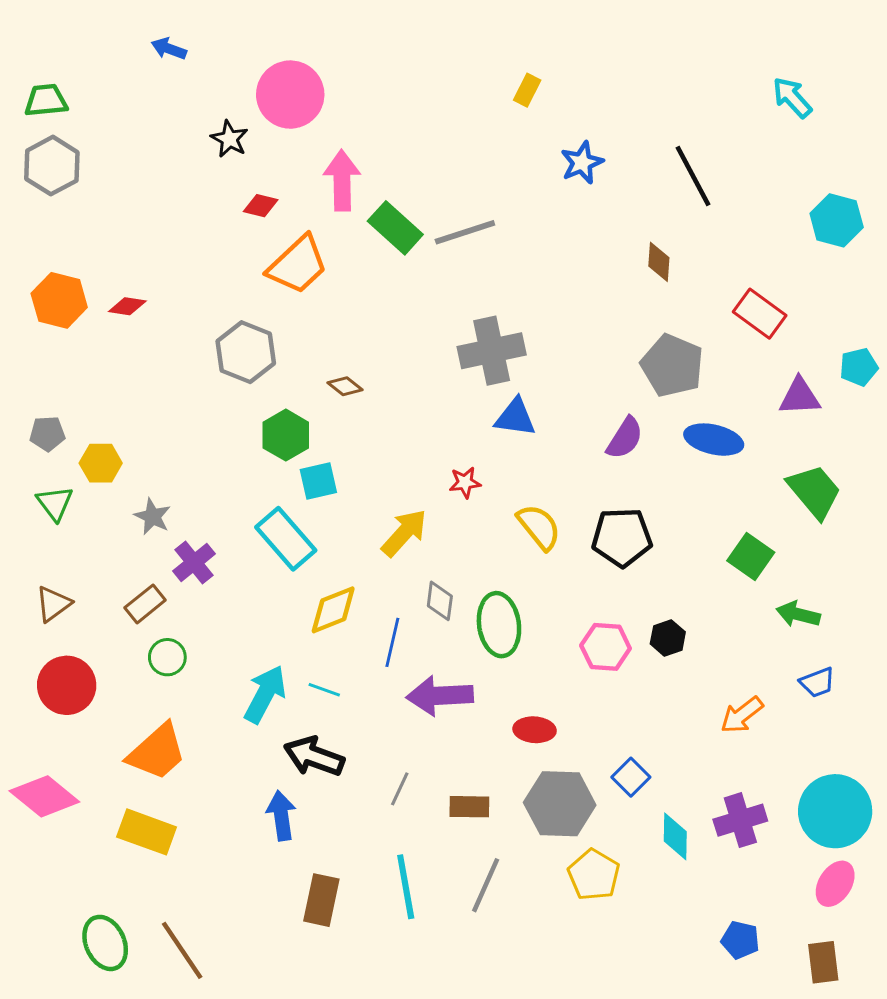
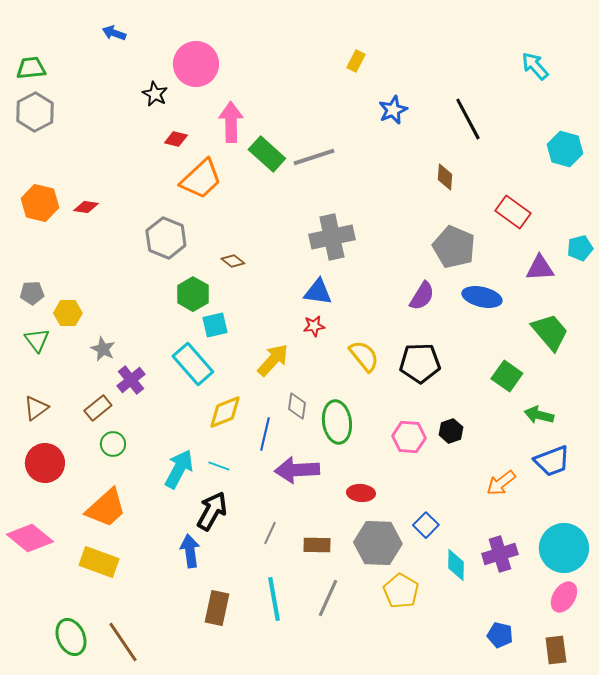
blue triangle: (515, 417) -> (318, 292), moved
blue trapezoid: (817, 682) -> (552, 461), size x1.5
black arrow: (314, 756) -> (212, 511), turned 99

